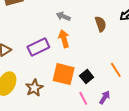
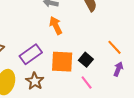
purple rectangle: (38, 47) -> (31, 54), moved
purple arrow: (105, 97) -> (118, 69), moved

